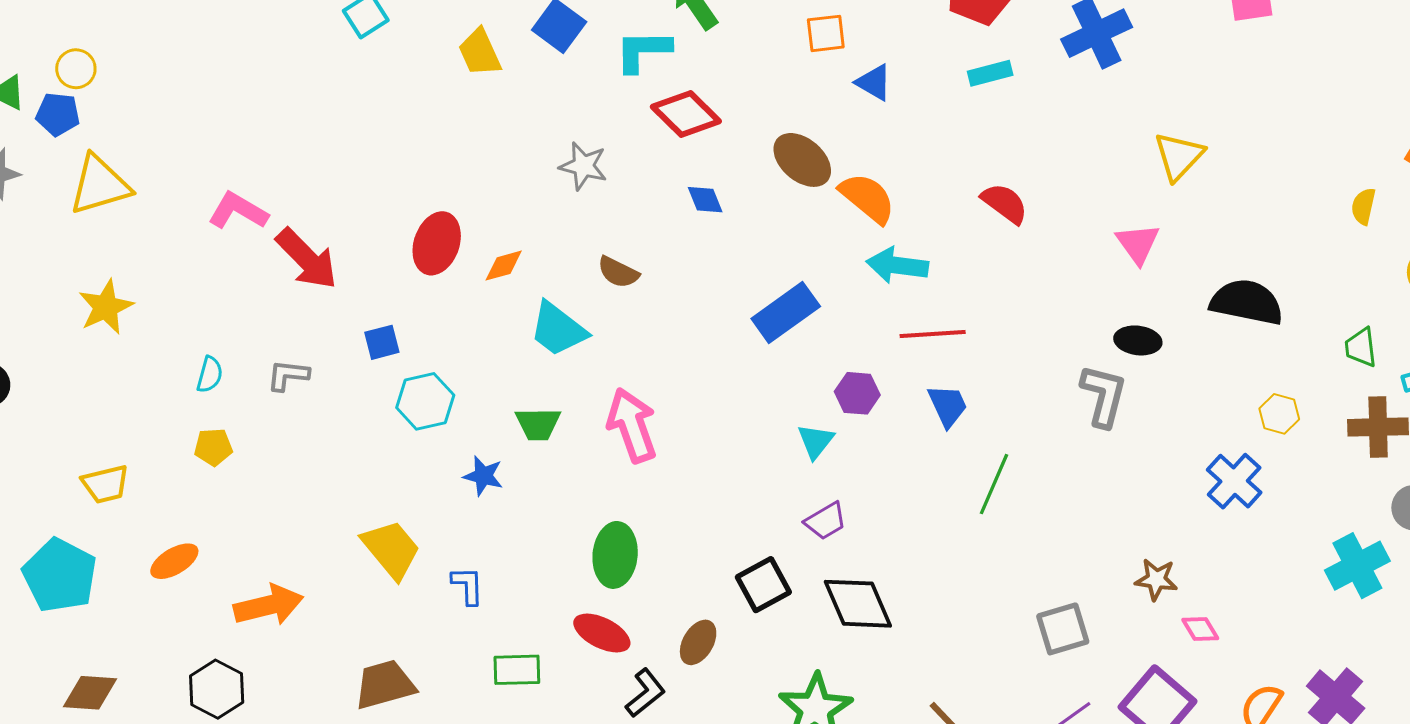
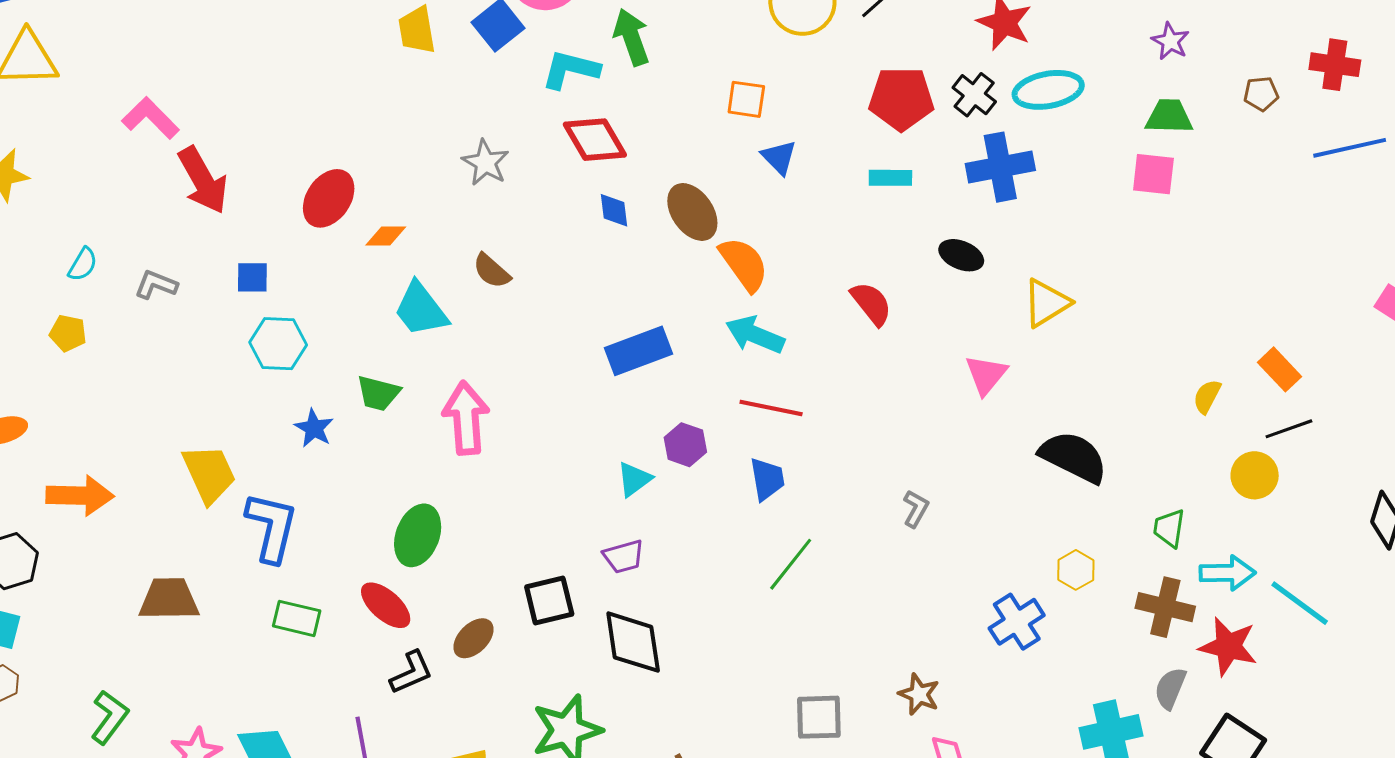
blue diamond: (705, 200) -> (614, 210), moved
black ellipse: (1138, 340) -> (961, 255), moved
gray L-shape: (1104, 396) -> (916, 509), size x0.6
blue L-shape: (468, 586) -> (272, 527), size x1.8

